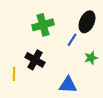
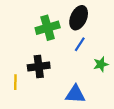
black ellipse: (87, 22) -> (79, 18), moved
black cross: (35, 60) -> (39, 67), turned -36

